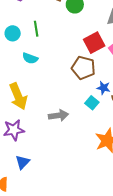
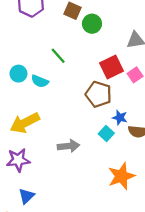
green line: (36, 29) -> (58, 56), moved, turned -35
cyan circle: (13, 33) -> (18, 74), moved
yellow arrow: (18, 96) -> (25, 123), turned 84

